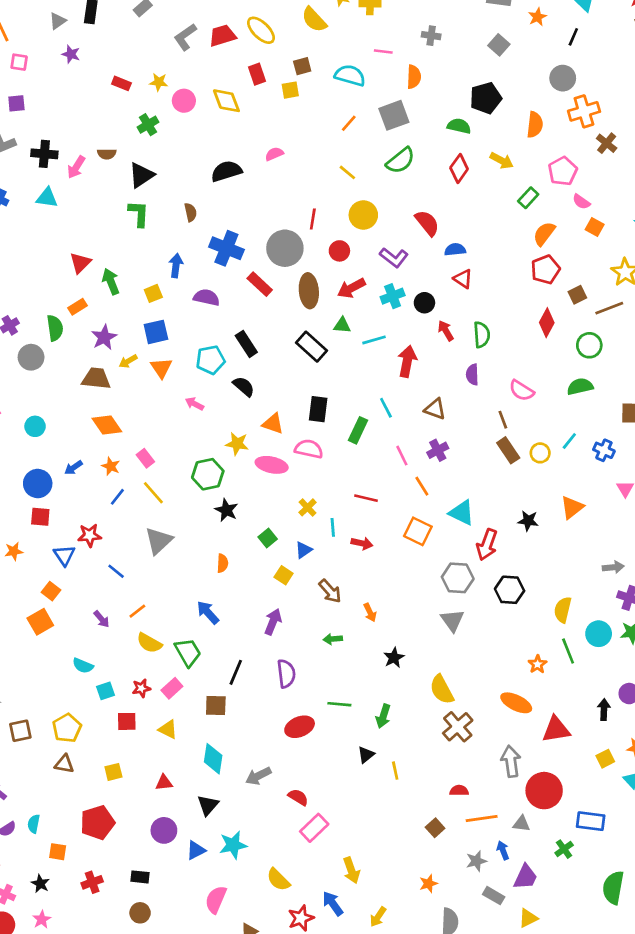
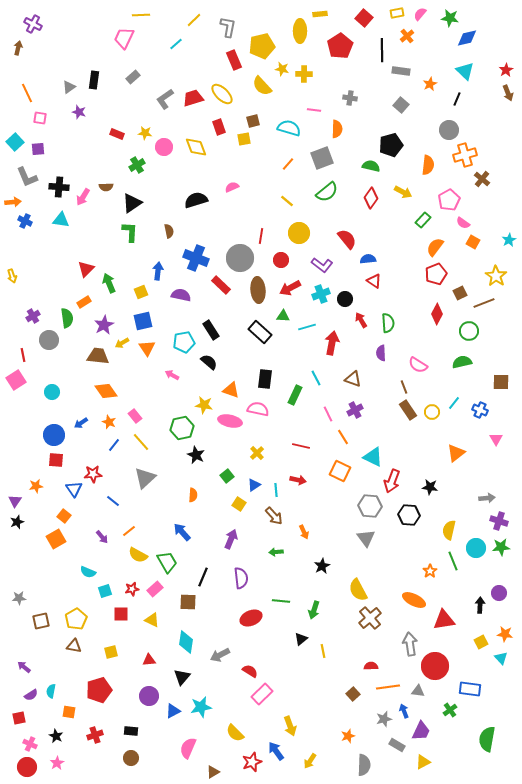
black star: (528, 521) -> (430, 487), moved
cyan line: (333, 527) -> (276, 490), moved

